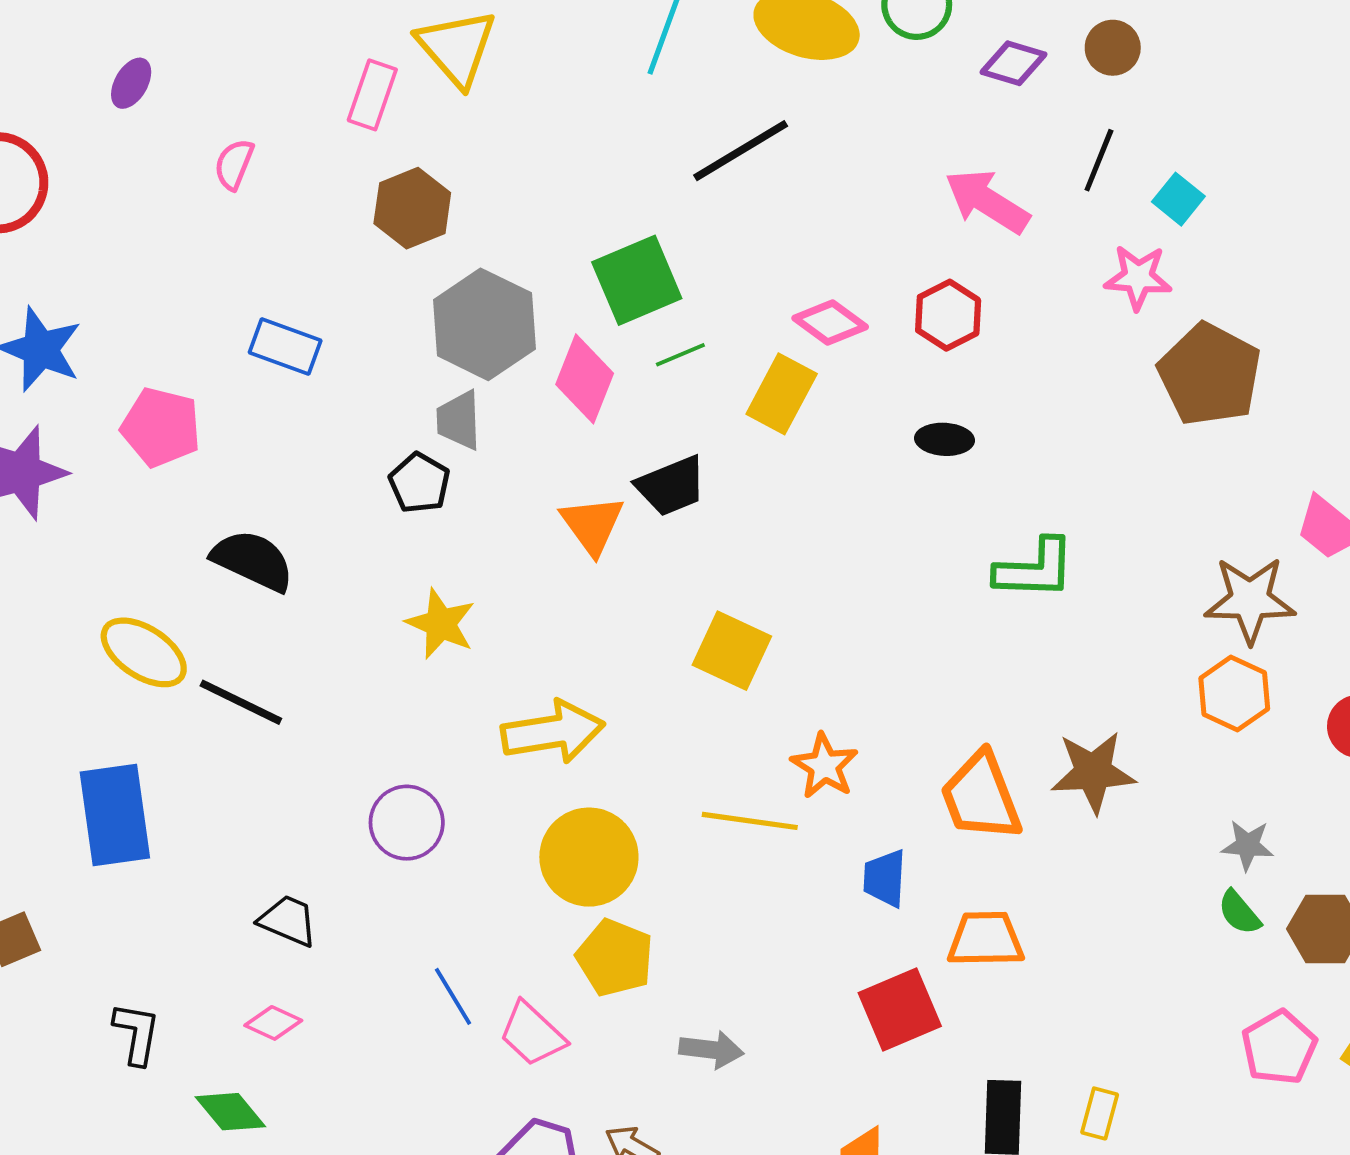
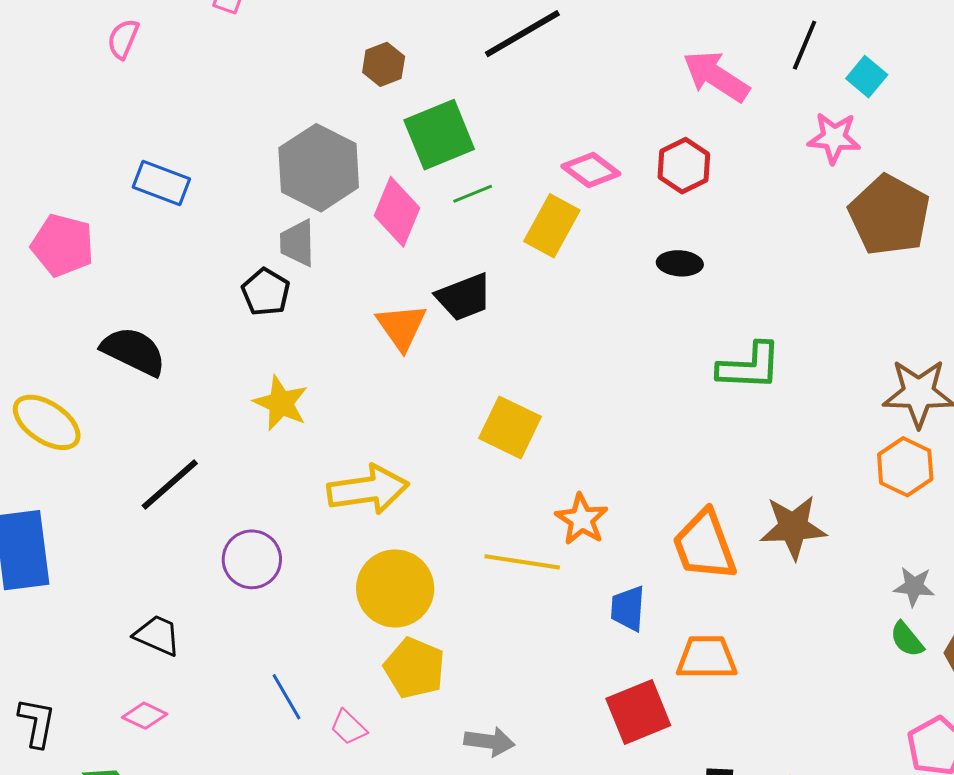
brown hexagon: (412, 208) -> (384, 64), moved, size x0.7
black line: (241, 702) -> (170, 484), moved, turned -68
pink trapezoid: (532, 1034) -> (348, 727), size x0.7

